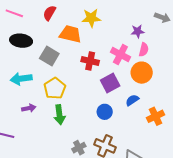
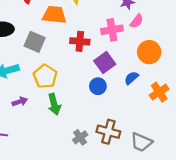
pink semicircle: (144, 50) -> (137, 21), turned 32
pink cross: (120, 55) -> (112, 30), turned -30
orange circle: (142, 73) -> (149, 52), moved
blue circle: (105, 112) -> (98, 86), moved

